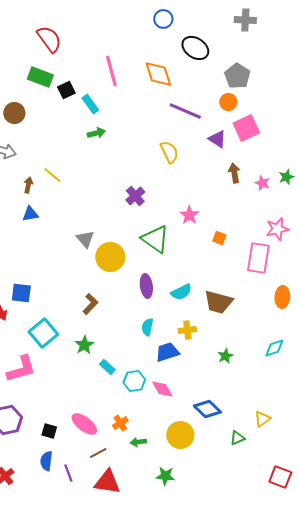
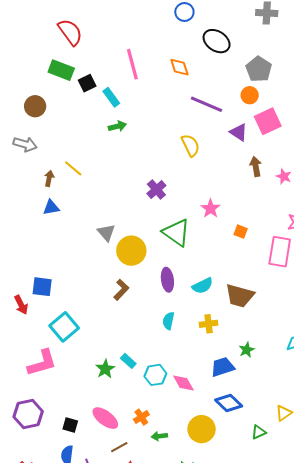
orange diamond: (158, 74) -> (179, 67), size x0.7
brown L-shape: (90, 304) -> (121, 290), moved
green star: (84, 345) -> (105, 369), moved
blue trapezoid: (167, 352) -> (223, 367), moved

